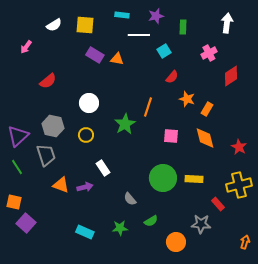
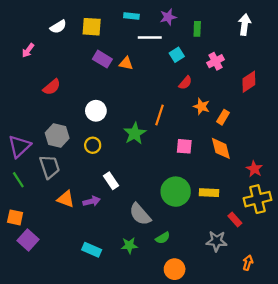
pink cross: (209, 53) -> (215, 61), moved
red star: (239, 147) -> (254, 169), moved
gray semicircle: (130, 199) -> (140, 214), size x1.6
orange circle: (176, 242) -> (175, 269), moved
orange arrow: (245, 242) -> (248, 263), moved

